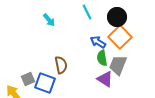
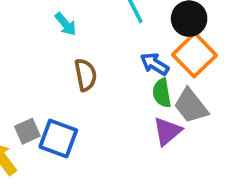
brown semicircle: (61, 65) -> (86, 75), moved
gray trapezoid: (118, 65) -> (191, 106), turned -60
purple triangle: (105, 79) -> (167, 131), turned 48

